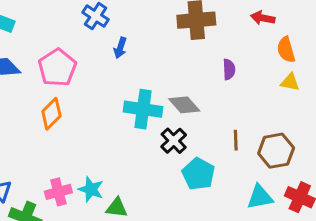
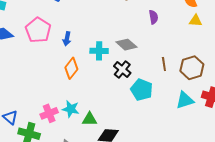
blue arrow: (120, 48) -> (67, 39), moved
cyan cross: (143, 109) -> (99, 51), size x0.7
orange diamond: (51, 114) -> (71, 68), moved

